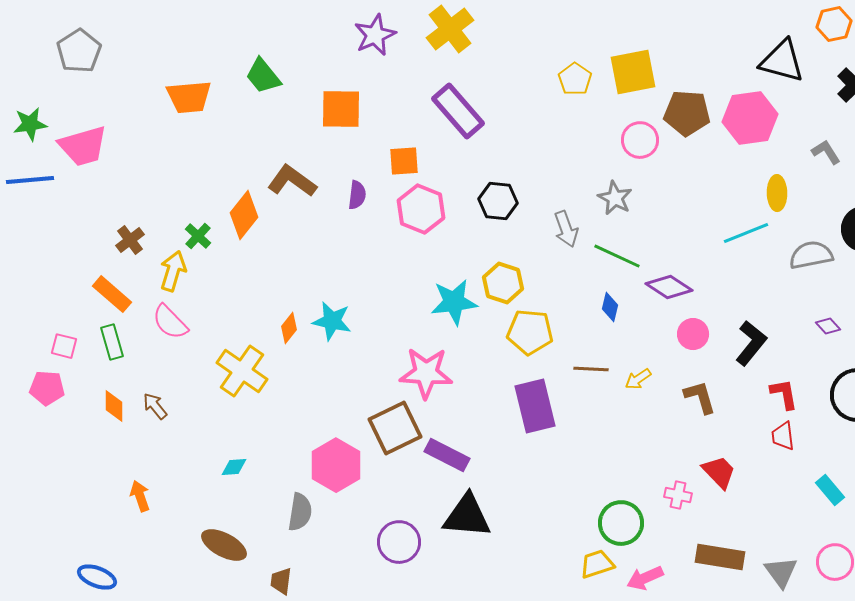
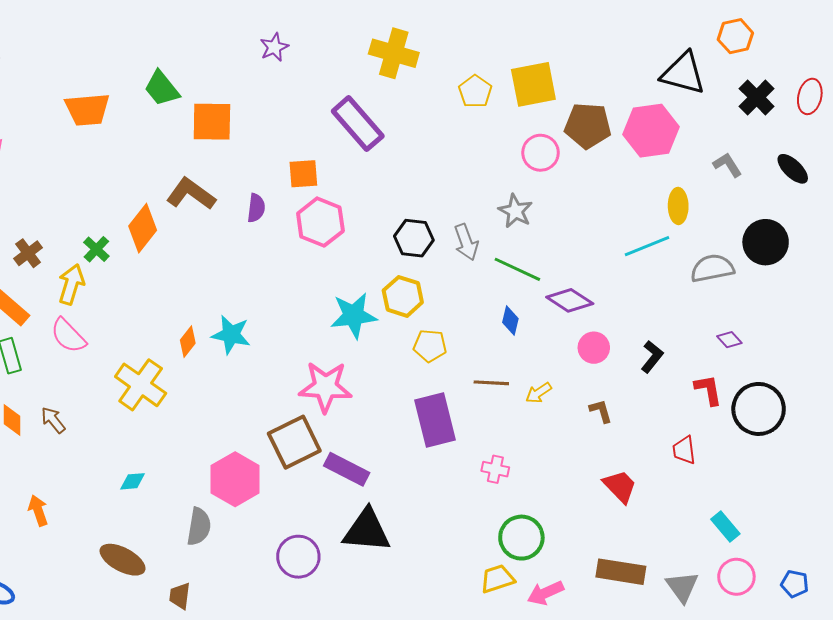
yellow cross: (450, 29) -> (394, 53), moved, turned -36
purple star: (375, 35) -> (274, 47), size x0.7
orange square: (341, 109) -> (212, 122), moved
black hexagon: (498, 201) -> (414, 238), moved
yellow pentagon: (530, 332) -> (430, 346), size x0.7
black L-shape: (751, 343) -> (652, 357), size x0.7
red L-shape: (784, 394) -> (708, 390), moved
brown L-shape: (700, 397) -> (601, 411), size x0.7
cyan rectangle: (830, 490) -> (725, 527), moved
pink cross: (678, 495) -> (495, 469), moved

